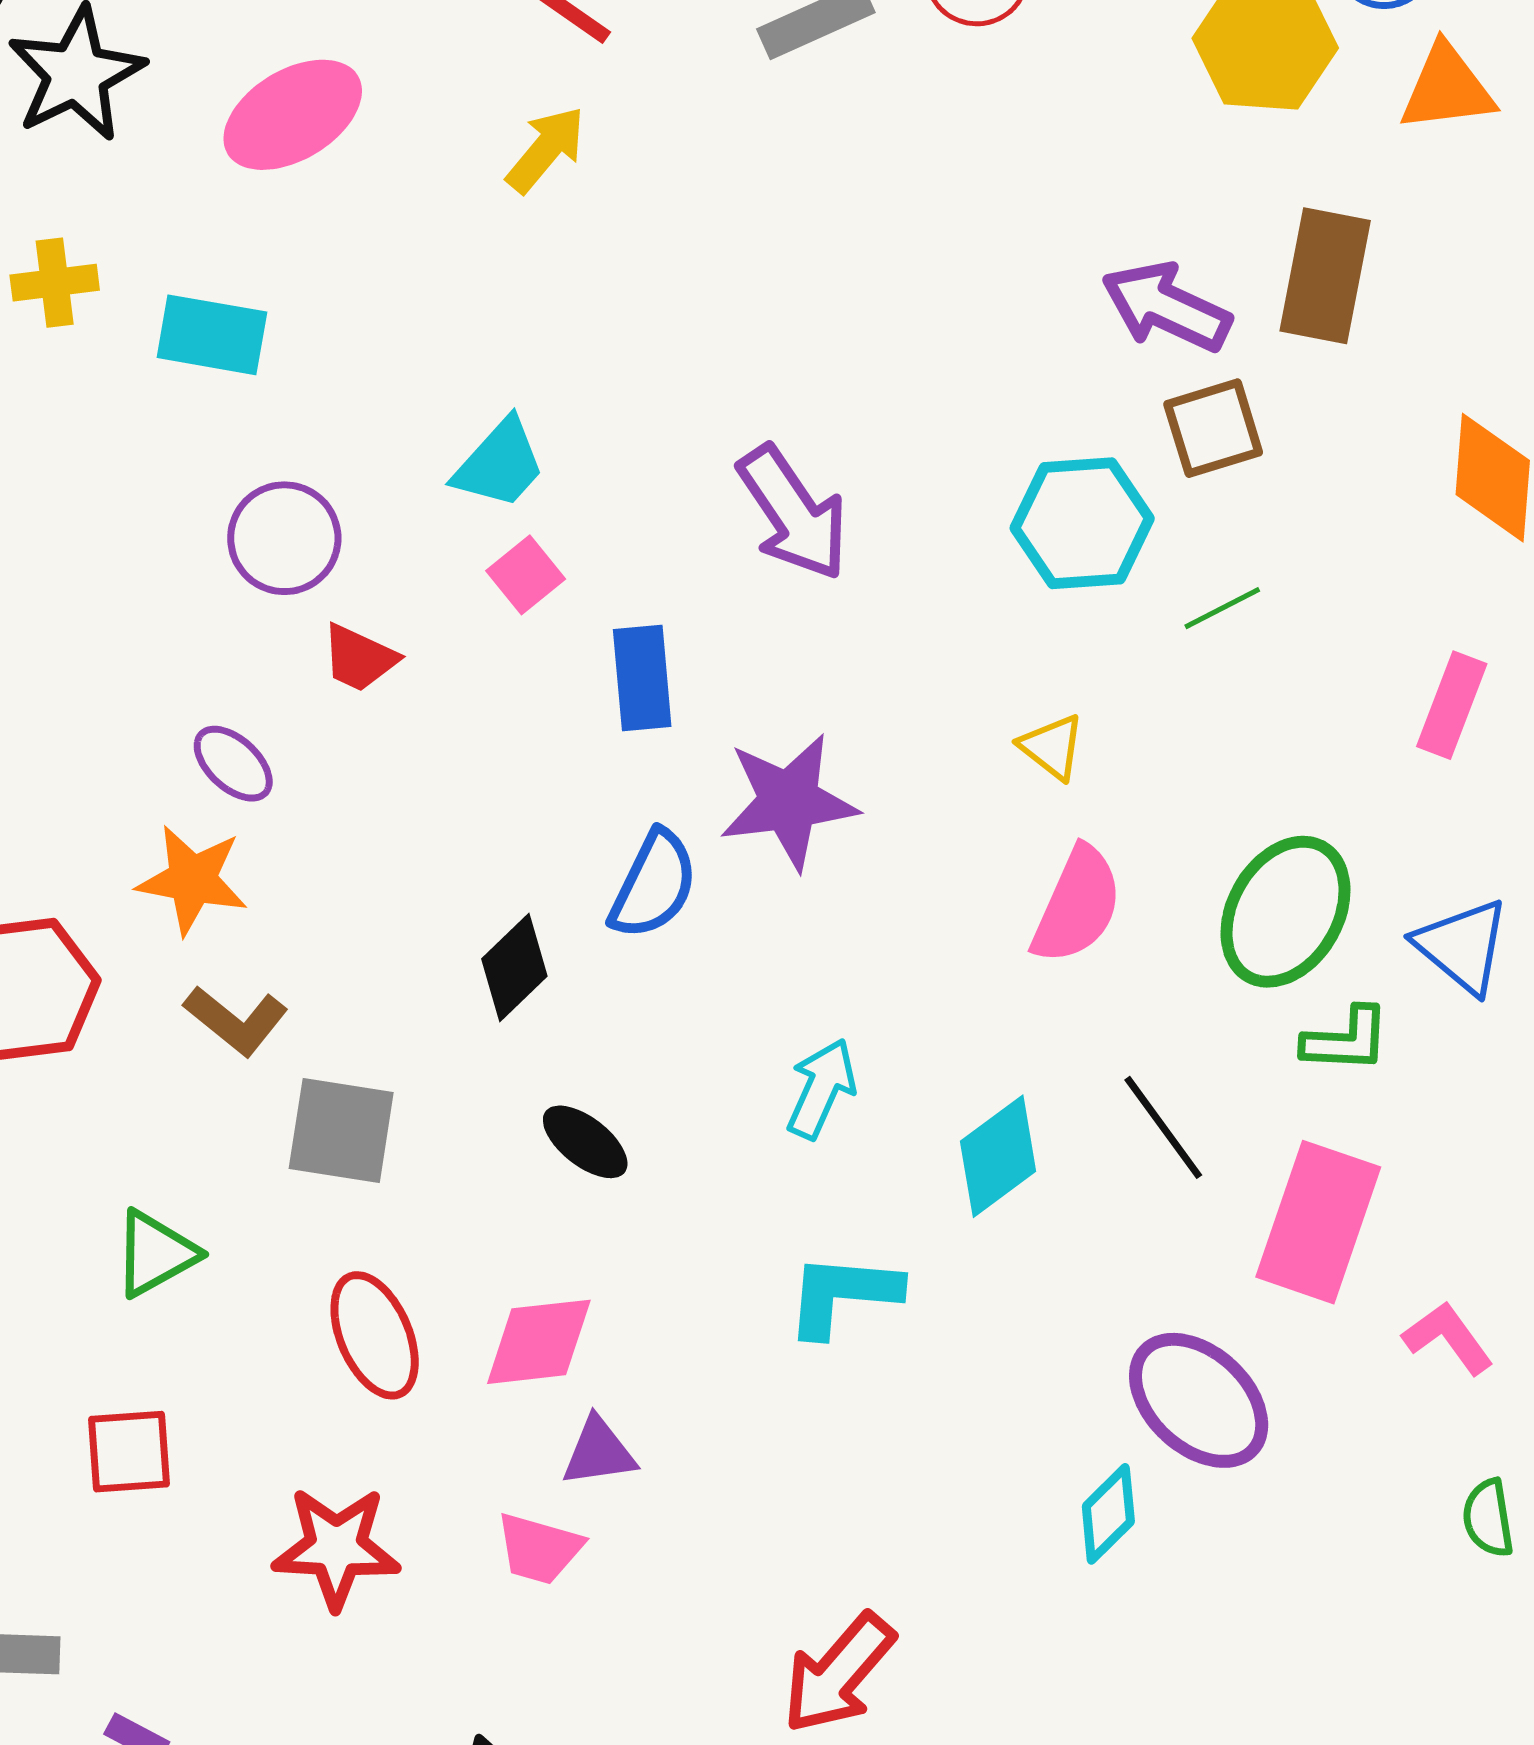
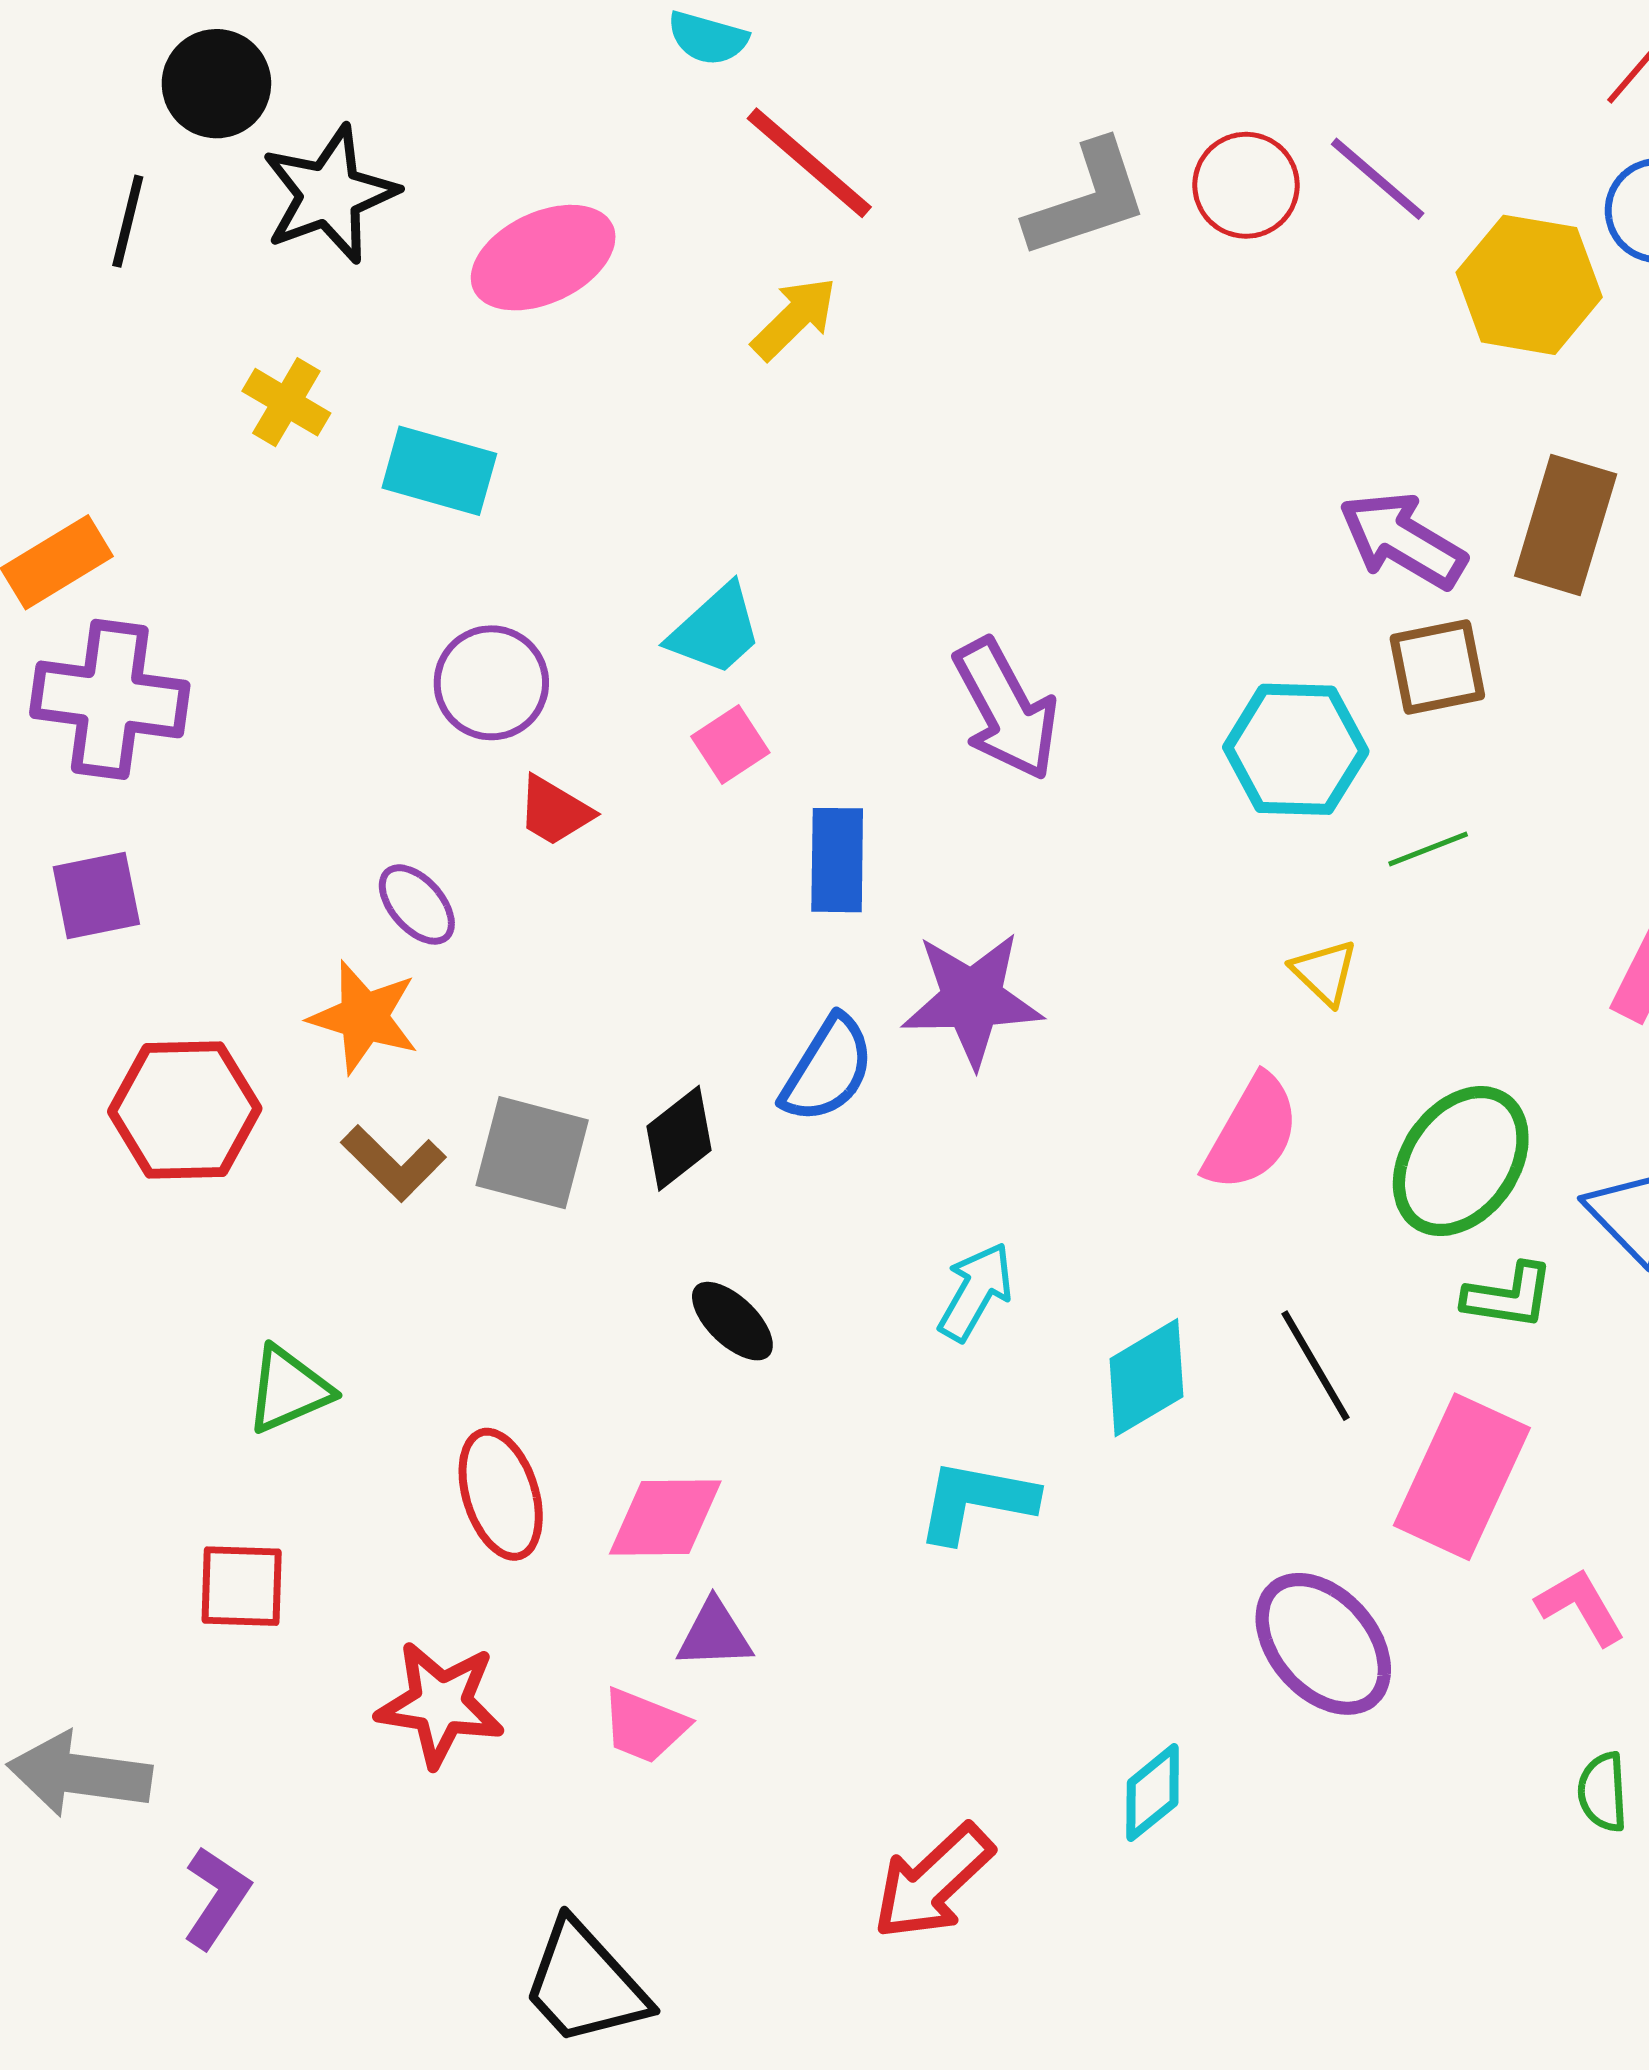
yellow cross: (55, 283) -> (286, 402), turned 32
yellow triangle: (1052, 747) -> (1324, 972), moved
gray square: (341, 1131) -> (532, 1153), moved
cyan diamond: (1108, 1514) -> (1153, 1793), moved

